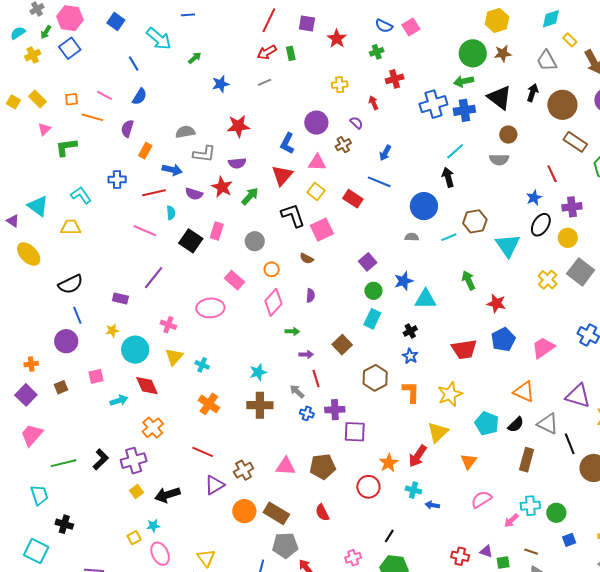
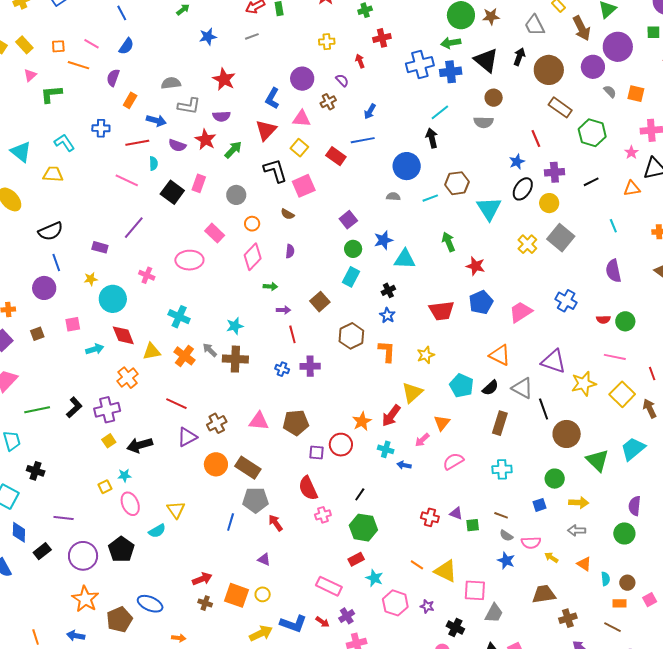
red star: (238, 126) -> (224, 79), turned 30
blue line: (379, 182) -> (363, 140), turned -35
yellow triangle: (174, 357) -> (152, 352), moved, turned 36
cyan cross: (202, 365) -> (179, 317), size x1.5
gray arrow: (297, 391) -> (210, 350), moved
yellow star: (450, 394) -> (426, 355), size x0.7
purple square: (355, 432) -> (317, 453), moved, size x0.7
red semicircle: (322, 513) -> (308, 488), moved, size x1.4
green circle: (556, 513) -> (555, 479), moved
pink arrow: (511, 521) -> (422, 440), moved

